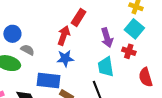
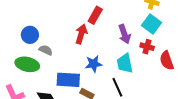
blue star: (65, 58) -> (94, 64), moved
red semicircle: (146, 77) -> (167, 61), moved

